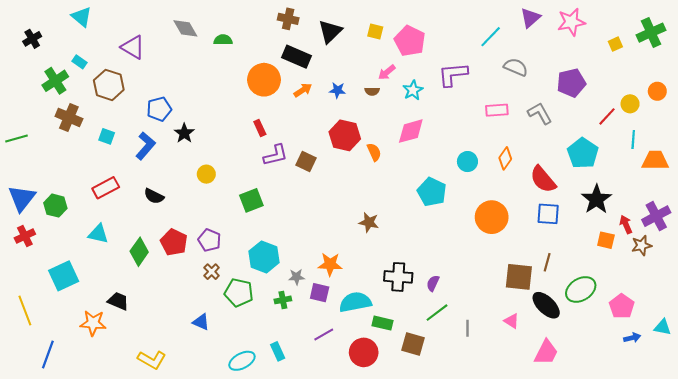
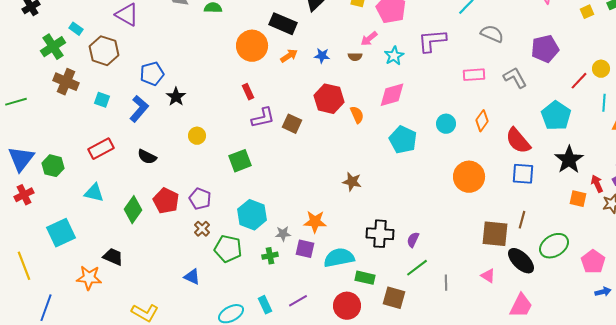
cyan pentagon: (432, 192) -> (403, 140), moved
purple line: (324, 335) -> (298, 301), moved

